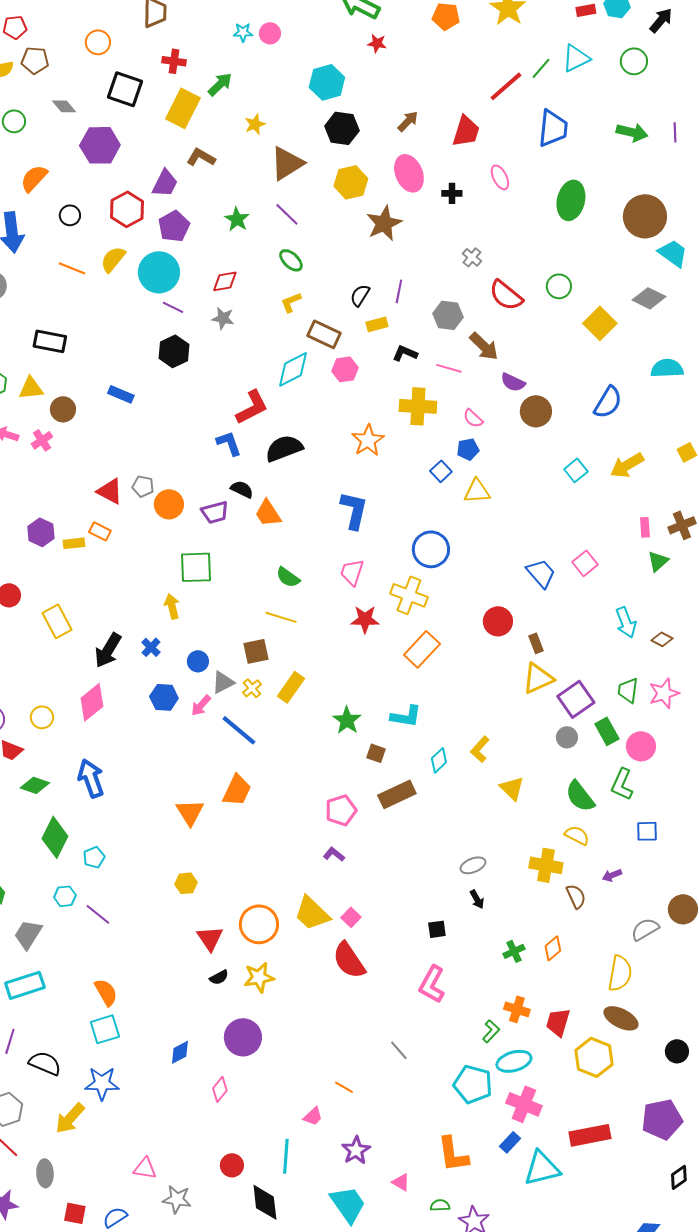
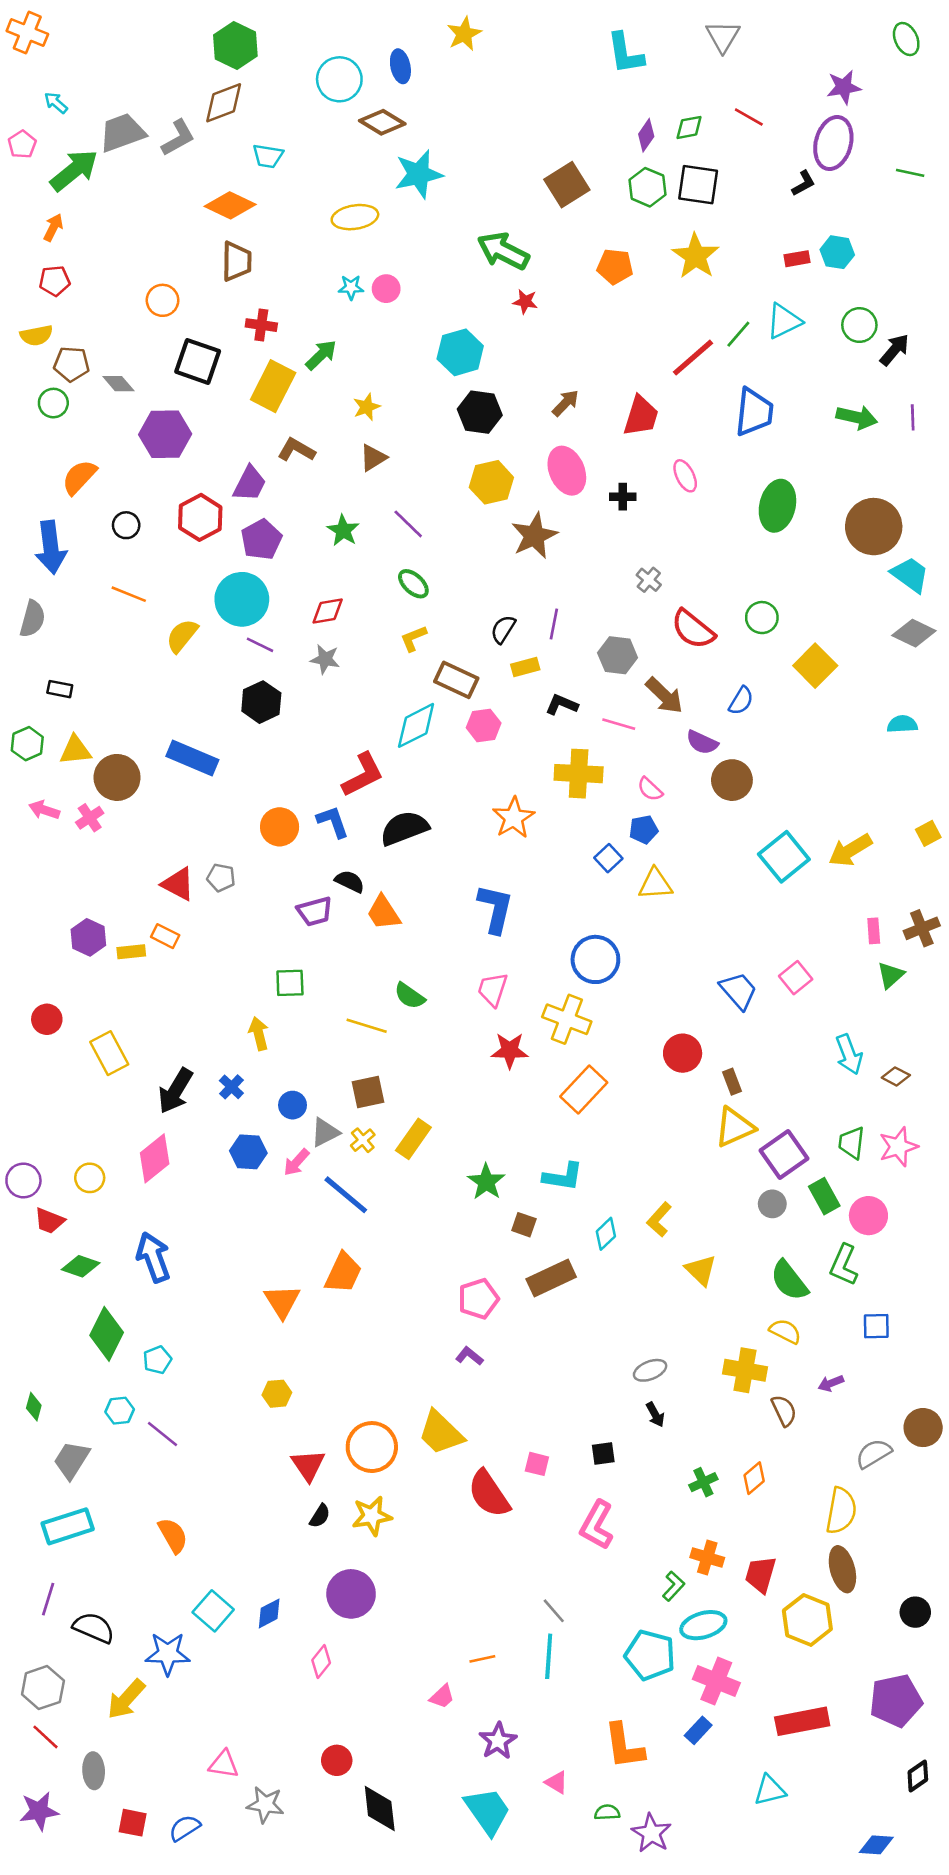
black arrow: (661, 20) -> (894, 350), moved
brown pentagon: (35, 60) -> (72, 364), moved
brown triangle: (287, 163) -> (373, 458), moved, size x0.6
yellow semicircle: (113, 259) -> (182, 636), moved
gray diamond: (649, 298) -> (914, 633), moved
black rectangle: (50, 341) -> (60, 689), moved, size x0.6
cyan semicircle: (667, 368) -> (902, 724), size x0.7
blue rectangle: (121, 394) -> (192, 758), size x1.5
blue semicircle: (608, 402) -> (741, 701), moved, size x0.7
brown circle: (63, 409) -> (117, 777), size x1.4
cyan square: (576, 470) -> (784, 857), size x1.6
orange circle: (169, 504) -> (280, 827), moved
green square: (196, 567) -> (290, 983), size x0.7
yellow line: (281, 617) -> (367, 1026), moved
pink square: (351, 917) -> (537, 1464), moved, turned -30
black semicircle: (219, 977) -> (320, 1516), turned -30
brown ellipse: (621, 1018) -> (842, 1569), turned 48
cyan square: (105, 1029) -> (213, 1611), moved, turned -32
orange line: (344, 1087) -> (482, 1659), turned -42
cyan line: (286, 1156) -> (549, 1656), moved
cyan triangle: (542, 1168) -> (770, 1790), moved, size x0.7

